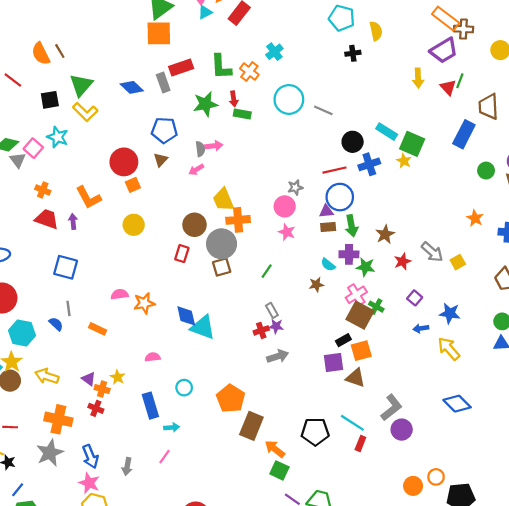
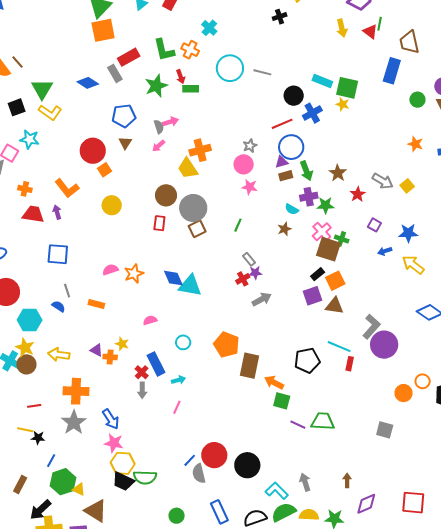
orange cross: (238, 220) -> (200, 150), moved
red cross: (96, 408) -> (142, 372), moved, turned 32
purple circle: (402, 430) -> (384, 345), size x1.4
gray arrow: (127, 467) -> (142, 390), moved

